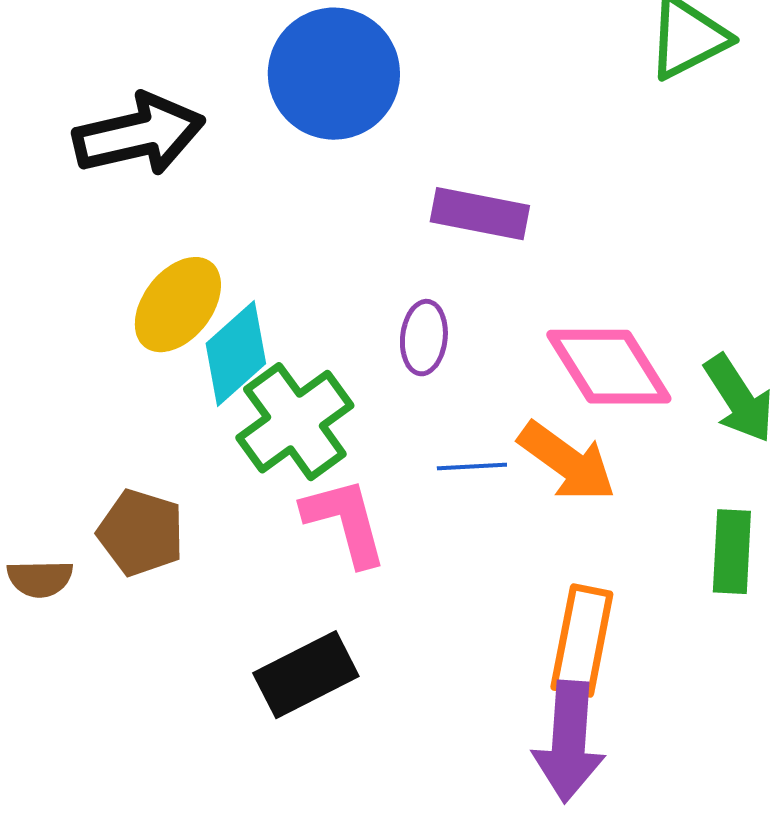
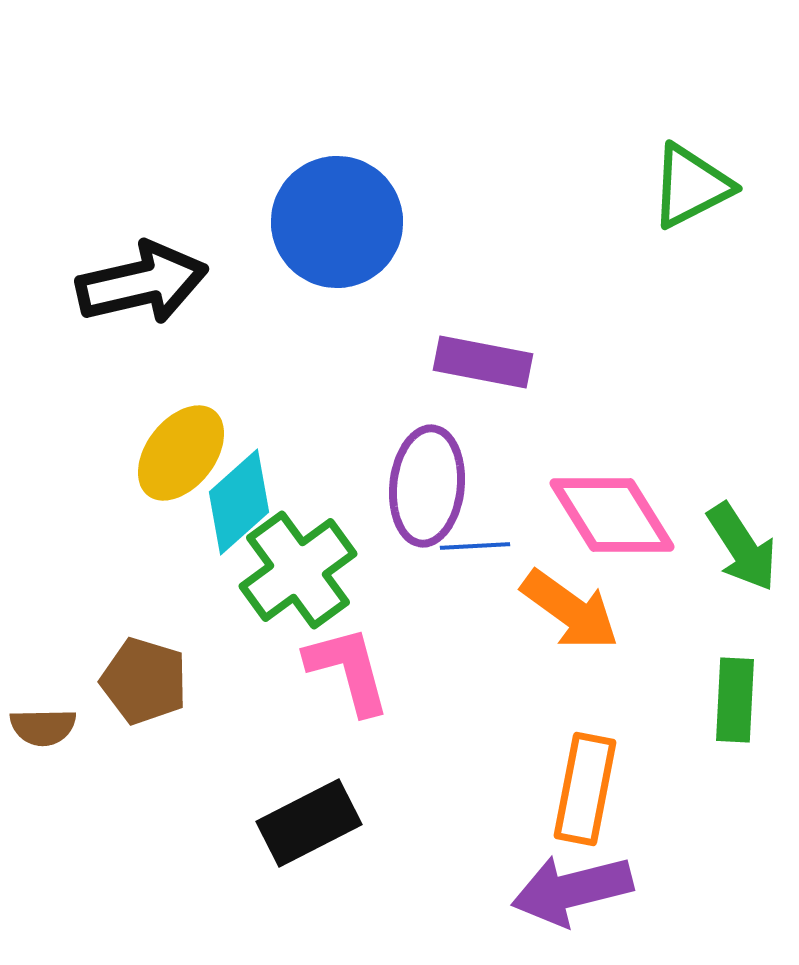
purple ellipse: (424, 338) -> (427, 486), size x1.6
blue line: (472, 467) -> (475, 546), moved
purple arrow: (569, 742) -> (572, 890), turned 72

